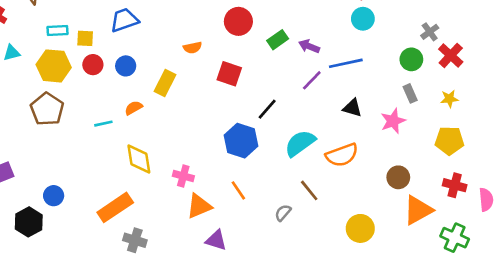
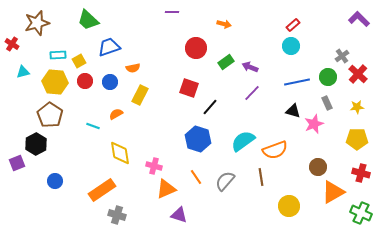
yellow square: (85, 38) -> (79, 61), turned -32
orange semicircle: (193, 48) -> (133, 68), moved
blue line: (346, 63) -> (297, 82), moved
black triangle: (352, 108) -> (293, 111), moved
black line: (267, 109) -> (210, 107), moved
cyan line: (103, 124) -> (93, 126), turned 32
brown line: (309, 190) -> (261, 177), moved, turned 30
gray semicircle: (283, 213) -> (225, 181), moved, size x1.5
black hexagon: (29, 222) -> (36, 144), moved

